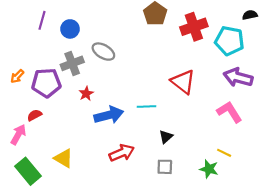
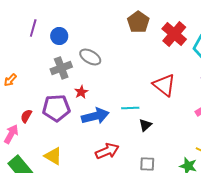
red cross: (194, 27) -> (174, 34), turned -30
purple pentagon: (46, 83) -> (56, 108), moved
red star: (86, 94) -> (81, 92), moved
red semicircle: (34, 115) -> (26, 116), turned -32
black triangle: (166, 137) -> (145, 125), moved

